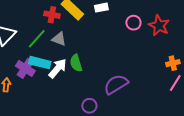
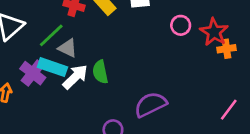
gray triangle: (59, 39) -> (68, 48), moved
orange cross: (173, 63) -> (227, 49), moved

